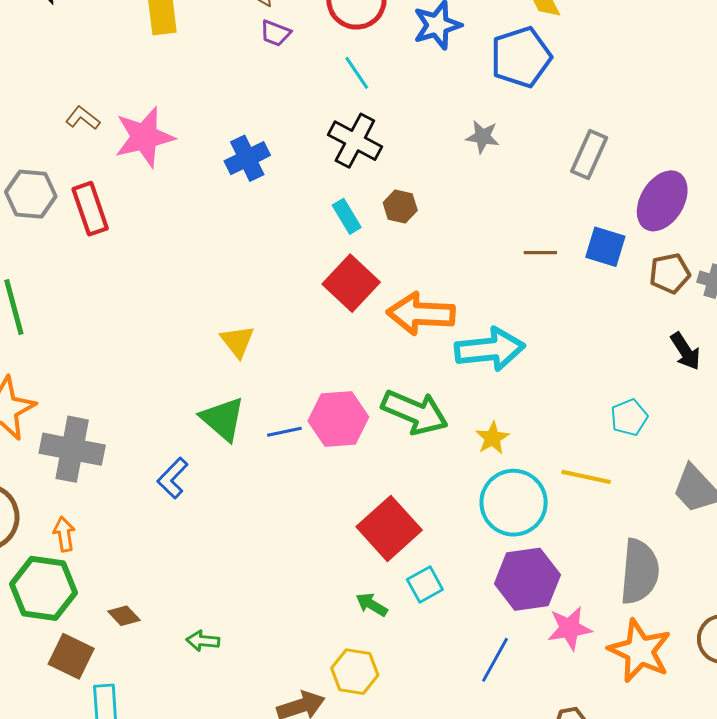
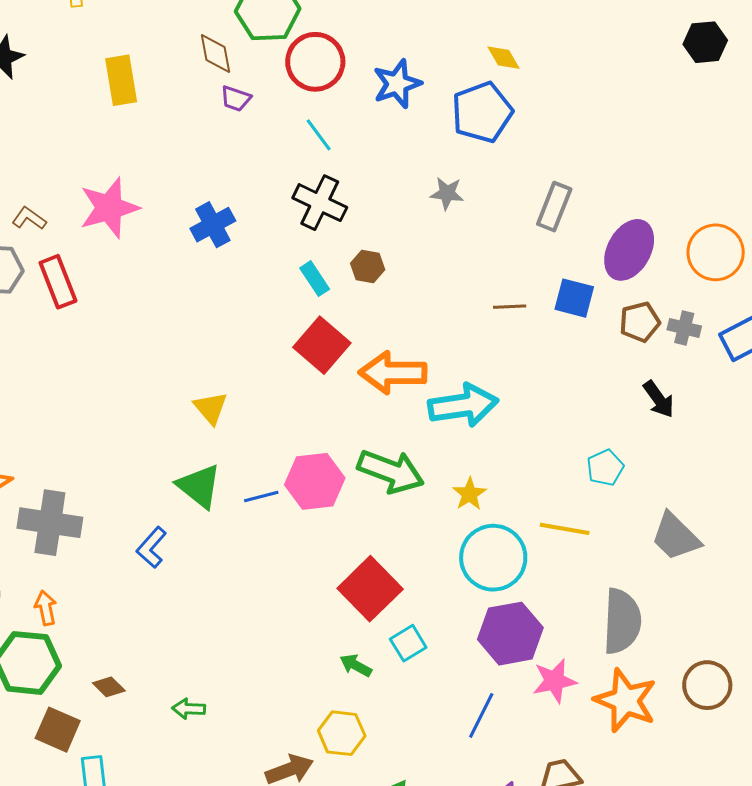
brown L-shape: (83, 118) -> (29, 218), moved

